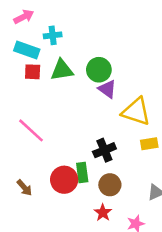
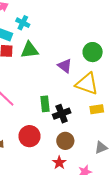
cyan cross: (53, 35) -> (23, 23), turned 32
green circle: (99, 70) -> (93, 52), moved
green rectangle: (82, 173) -> (45, 104), moved

